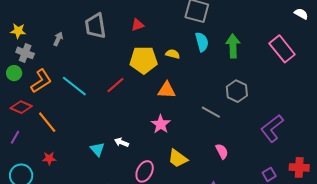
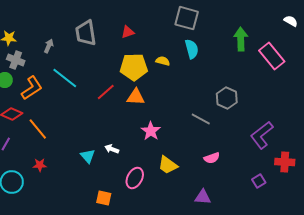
green arrow: (233, 46) -> (241, 39), moved
cyan line: (74, 86) -> (65, 78), moved
orange triangle: (167, 90) -> (136, 97), moved
pink semicircle: (222, 151) -> (212, 158), turned 98
red cross: (299, 167) -> (285, 162), moved

